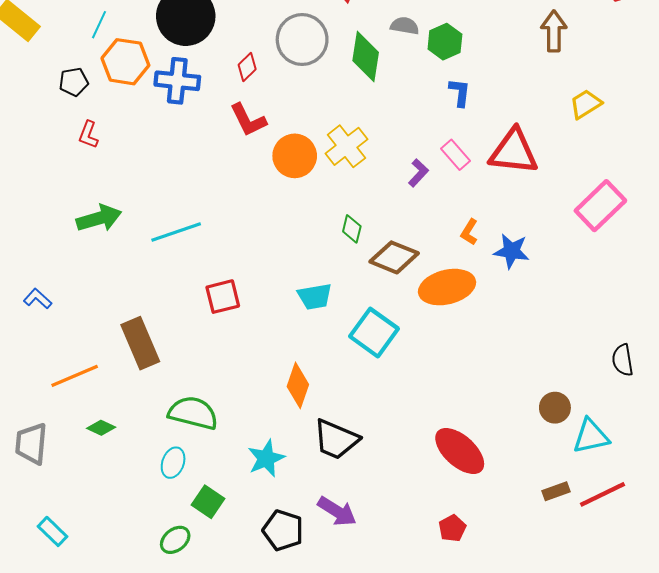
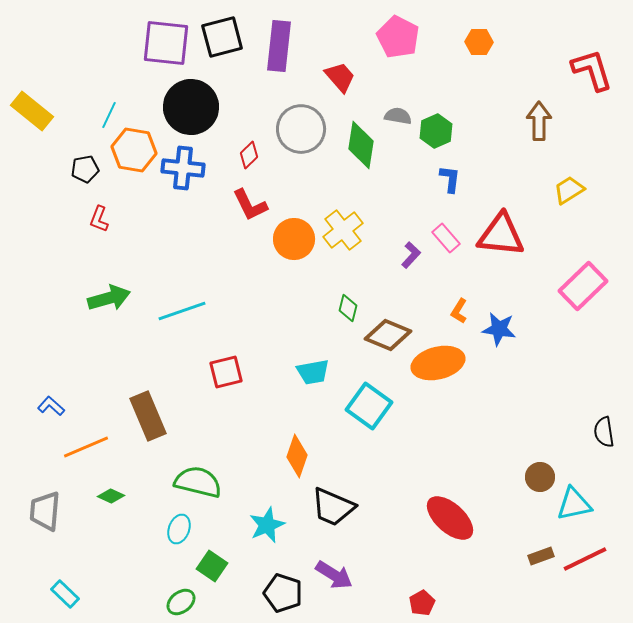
blue L-shape: (38, 299) -> (51, 406), moved
red pentagon: (452, 528) -> (422, 603), moved

